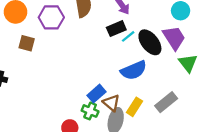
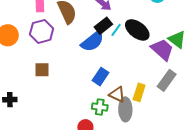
purple trapezoid: (174, 38) -> (162, 50), moved
brown square: (27, 43) -> (42, 70), moved
blue semicircle: (134, 70) -> (92, 41), moved
blue rectangle: (96, 94) -> (100, 77), moved

